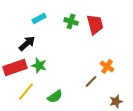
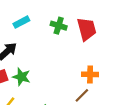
orange cross: (107, 66) -> (90, 74), moved, turned -32

